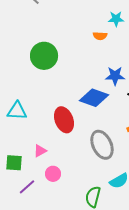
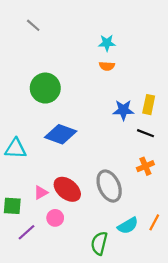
cyan star: (116, 19) -> (107, 43), moved
blue diamond: (94, 98) -> (61, 134), moved
red ellipse: (64, 120) -> (67, 189), moved, turned -30

